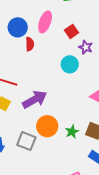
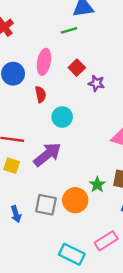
red semicircle: (30, 44) -> (40, 94), moved
cyan circle: (70, 64) -> (62, 117), moved
orange circle: (47, 126) -> (75, 200), moved

